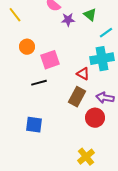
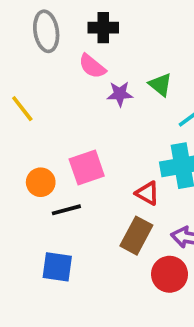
yellow line: (15, 15) -> (22, 109), moved
orange circle: (27, 47) -> (41, 182), moved
blue square: (34, 125) -> (57, 267), moved

